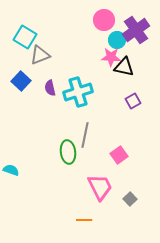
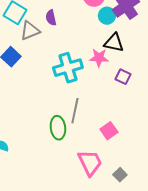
pink star: (111, 57) -> (99, 58), moved
purple semicircle: (50, 88) -> (51, 18), moved
purple square: (133, 101) -> (123, 77), turned -35

